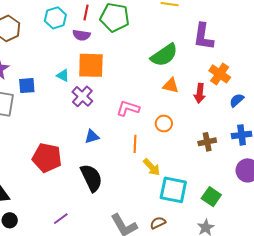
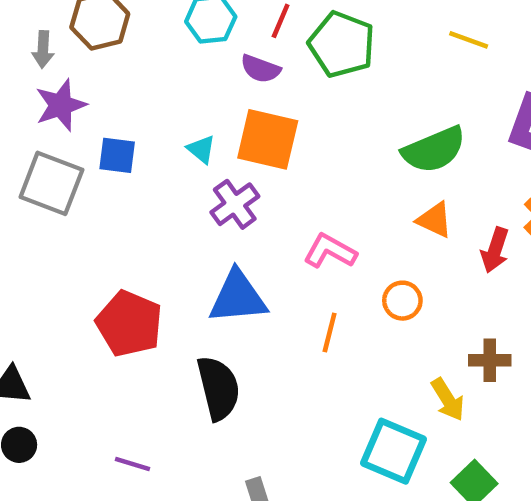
blue triangle: (92, 137) -> (238, 297), size x1.8
yellow arrow: (152, 167) -> (448, 399), moved
purple line: (61, 219) -> (133, 464), turned 42

